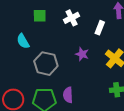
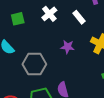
white rectangle: (100, 28) -> (79, 17), turned -48

